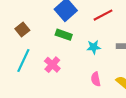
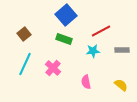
red line: (103, 15) -> (101, 31), moved
pink semicircle: (96, 79) -> (86, 82), moved

